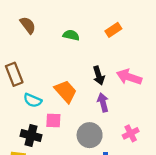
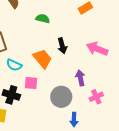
green semicircle: (71, 35) -> (43, 19), moved
black arrow: (99, 75) -> (62, 46), moved
purple arrow: (103, 102) -> (80, 78), moved

